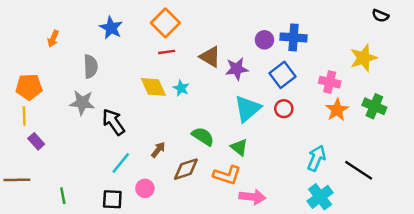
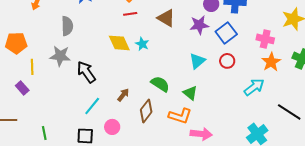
purple star: (237, 69) -> (199, 25), moved
cyan triangle: (248, 109) -> (197, 61), size x0.7
yellow line: (24, 116) -> (32, 67), moved
cyan arrow: (316, 158) -> (254, 87), moved, turned 30
brown diamond: (186, 169) -> (146, 111), turned -35

